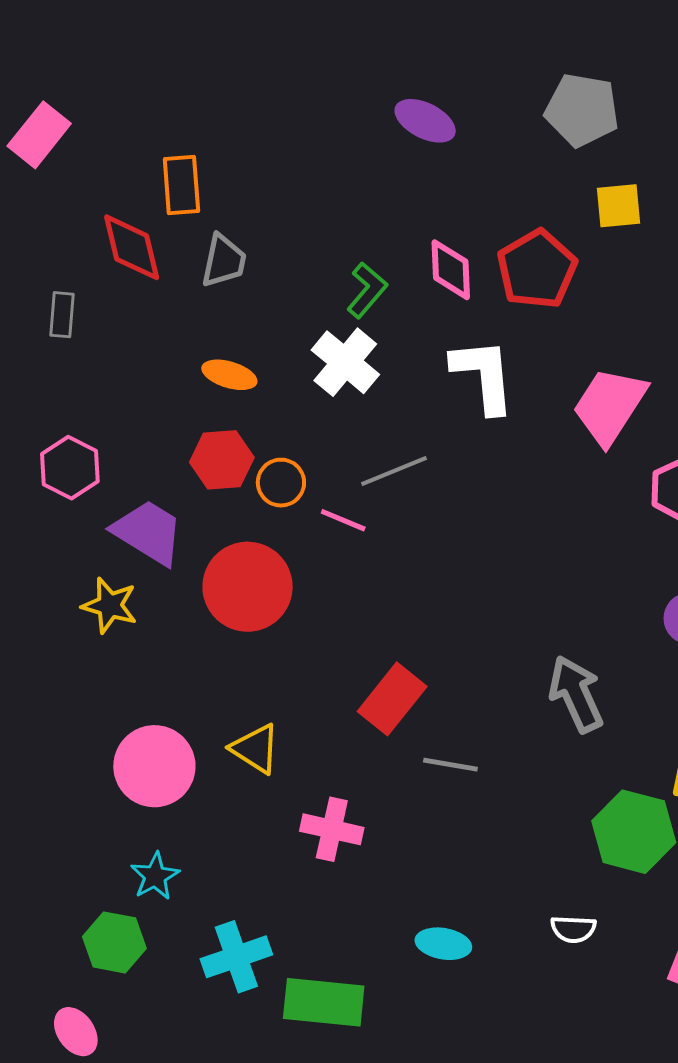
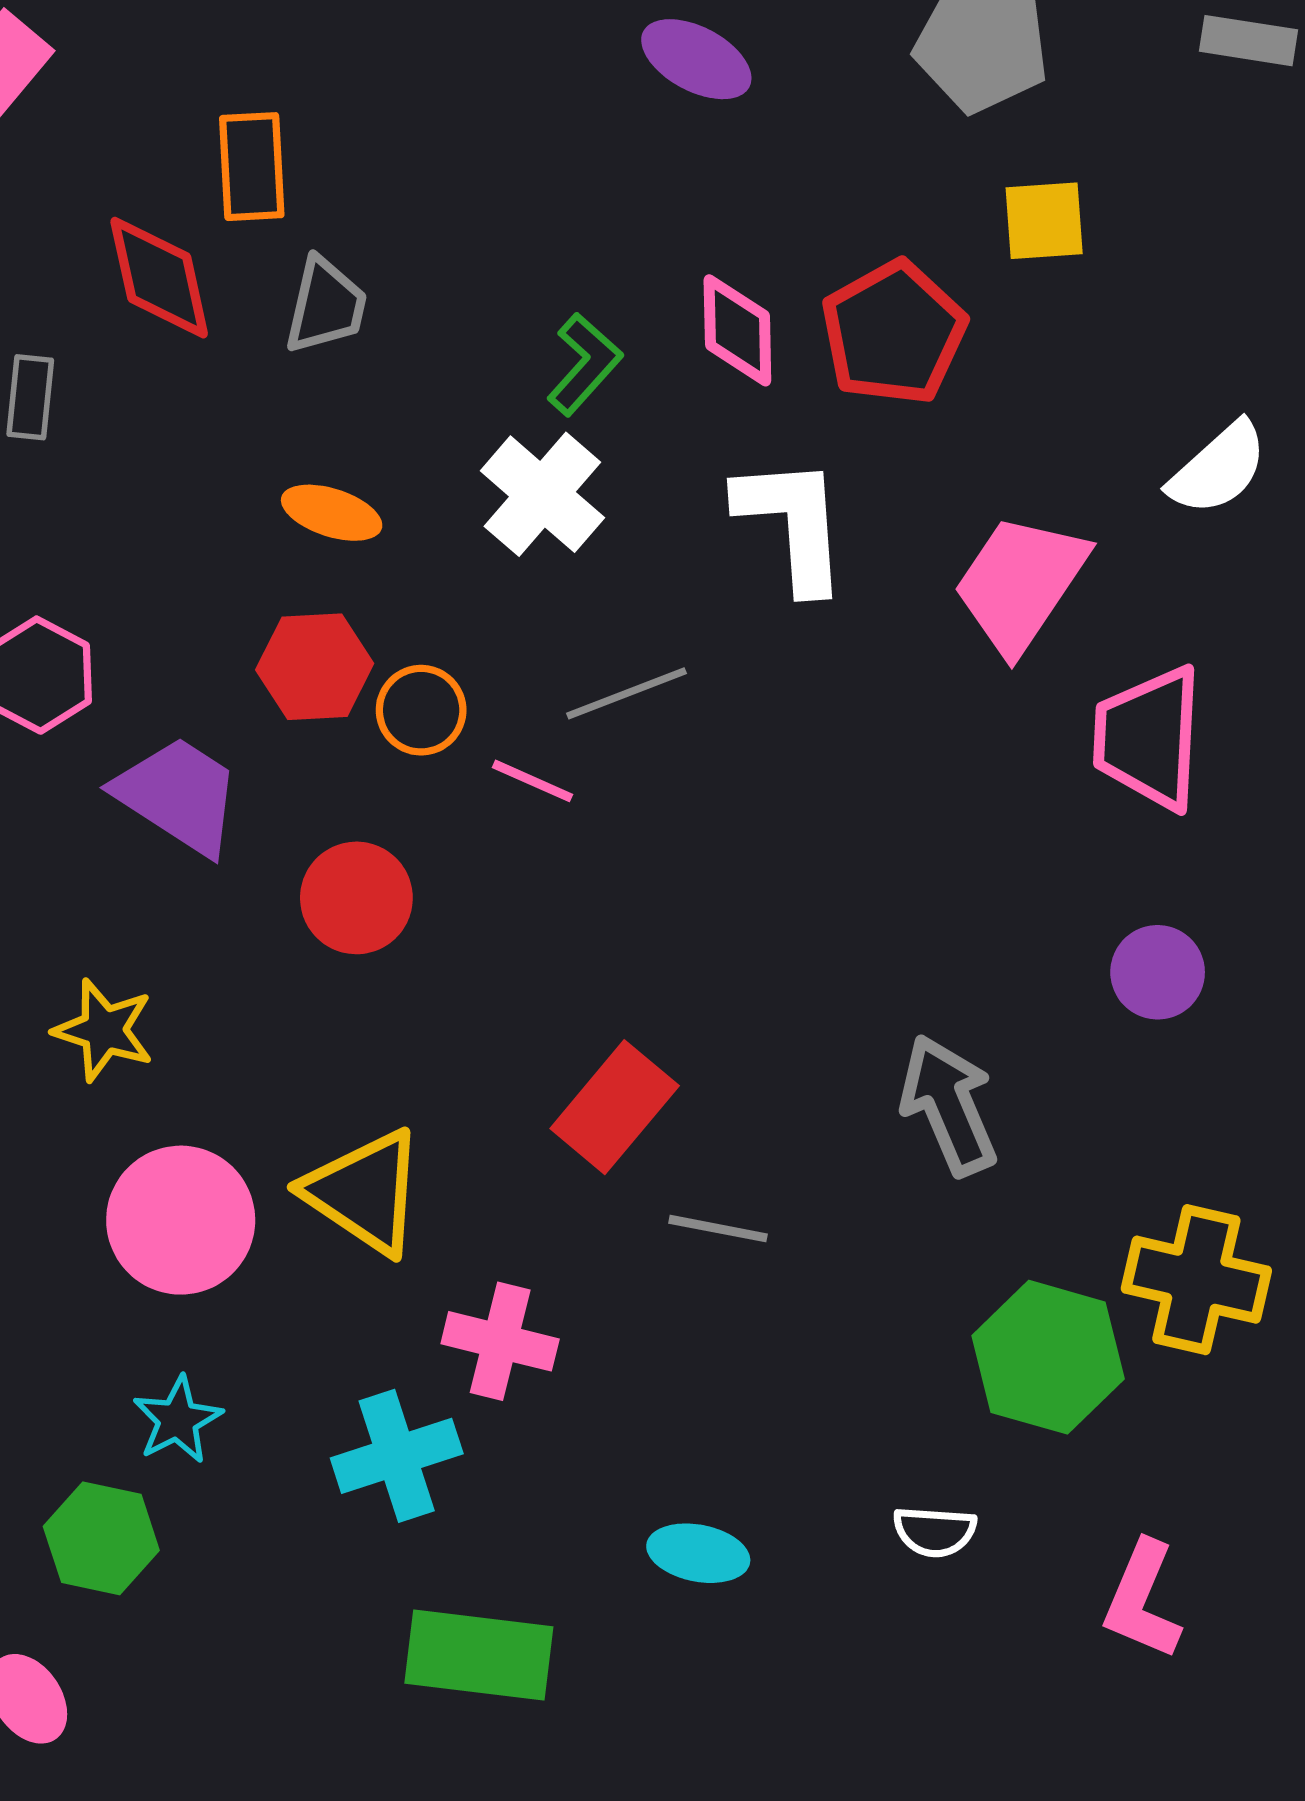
red circle: (248, 587) -> (356, 898), size x0.7
yellow star: (110, 605) -> (104, 1030), moved
yellow triangle: (255, 749) -> (364, 1192), size x1.4
cyan cross: (236, 957) -> (397, 1456), moved

